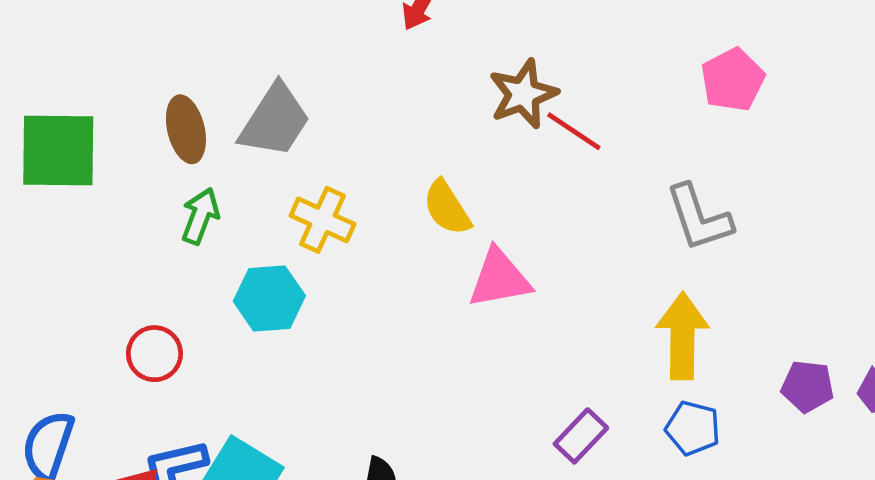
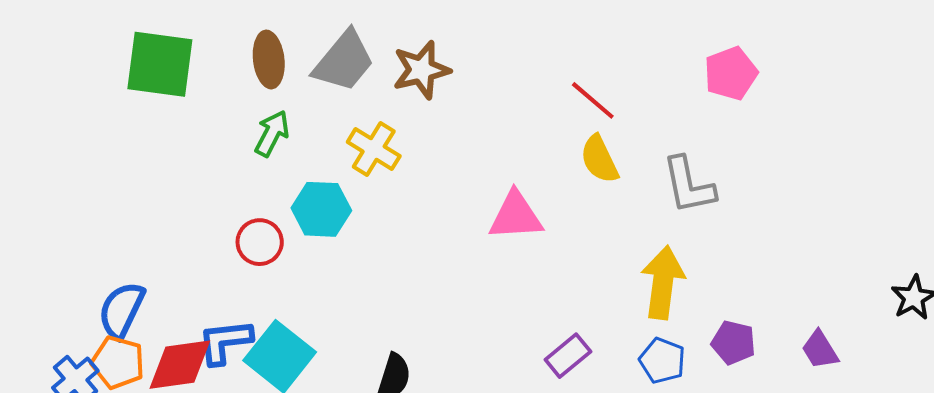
brown star: (523, 94) -> (421, 70), moved
yellow semicircle: (447, 208) -> (599, 159), moved
red circle: (154, 354) -> (260, 242), moved
purple pentagon: (808, 386) -> (733, 342), moved

